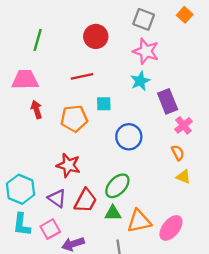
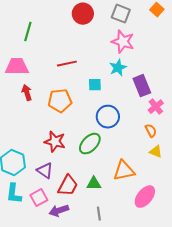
red circle: (96, 36) -> (83, 14), moved
cyan square: (104, 104) -> (95, 85), moved
green ellipse: (117, 186) -> (90, 144), moved
red trapezoid: (85, 201) -> (68, 186), moved
orange triangle: (139, 221) -> (124, 171), moved

